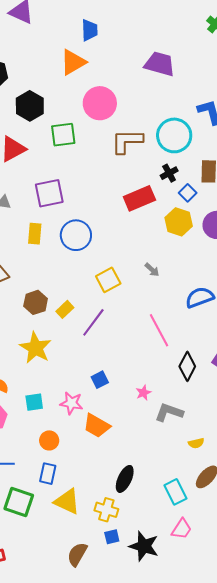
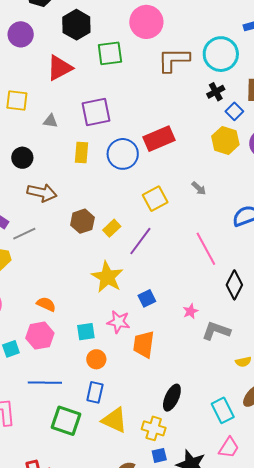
red rectangle: (139, 198) -> (159, 139), moved
yellow star: (35, 348) -> (107, 277), moved
cyan square: (34, 402) -> (86, 332), moved
orange trapezoid: (97, 426) -> (144, 344), turned 68

